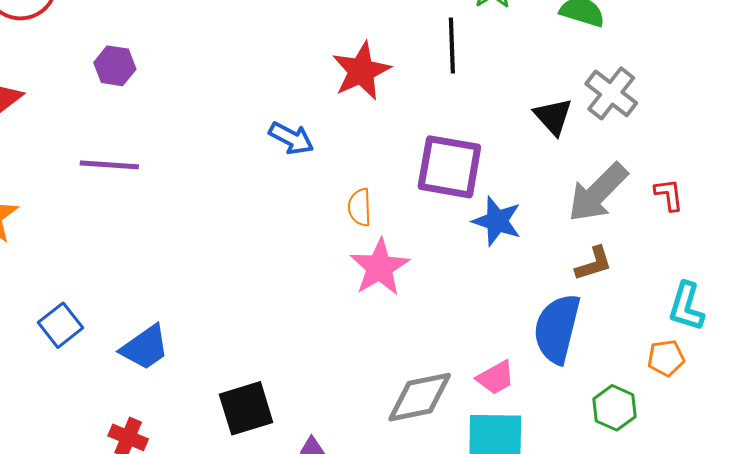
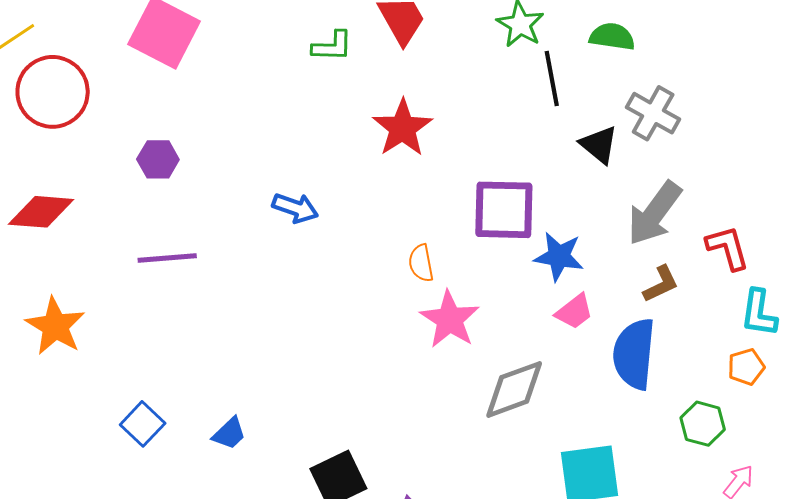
black line: (452, 46) -> (552, 79), moved
blue arrow: (291, 138) -> (295, 208), moved
red L-shape: (669, 195) -> (728, 248), moved, size x1.4
blue trapezoid: (145, 347) -> (229, 433), size x0.7
pink trapezoid: (496, 378) -> (574, 312), moved
gray diamond: (420, 397) -> (514, 389), moved

